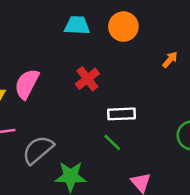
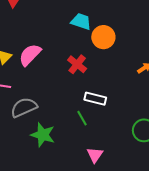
orange circle: (123, 27) -> (103, 37), moved
red cross: (87, 79) -> (77, 64), turned -30

